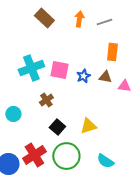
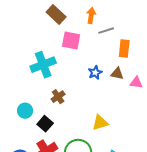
gray line: (104, 22) -> (106, 31), moved
pink square: (59, 70) -> (71, 41), moved
black square: (57, 127) -> (45, 124), moved

